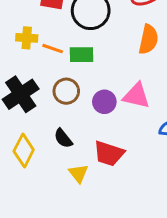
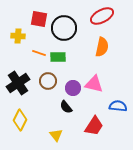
yellow cross: (27, 38) -> (18, 36), moved
black semicircle: (63, 138) -> (66, 107), moved
red trapezoid: (109, 154) -> (94, 126), moved, turned -75

